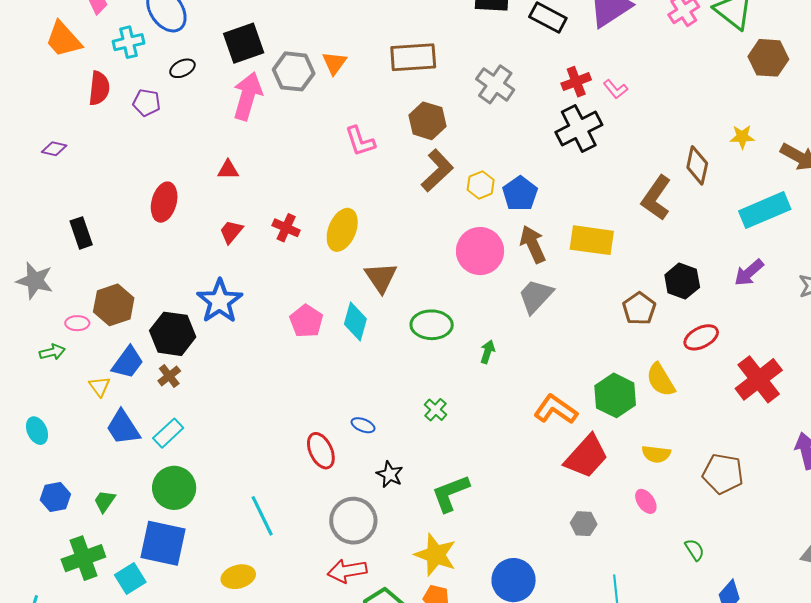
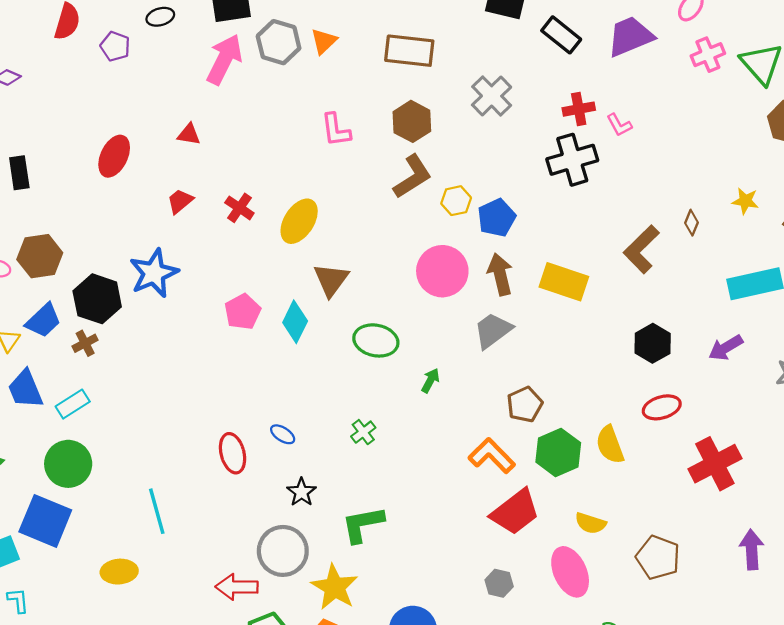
brown diamond: (697, 165) -> (692, 223), size x0.6
brown pentagon: (639, 309) -> (525, 404), moved
pink ellipse: (646, 501) -> (570, 572), size x1.8
gray circle: (353, 521) -> (283, 551), moved

